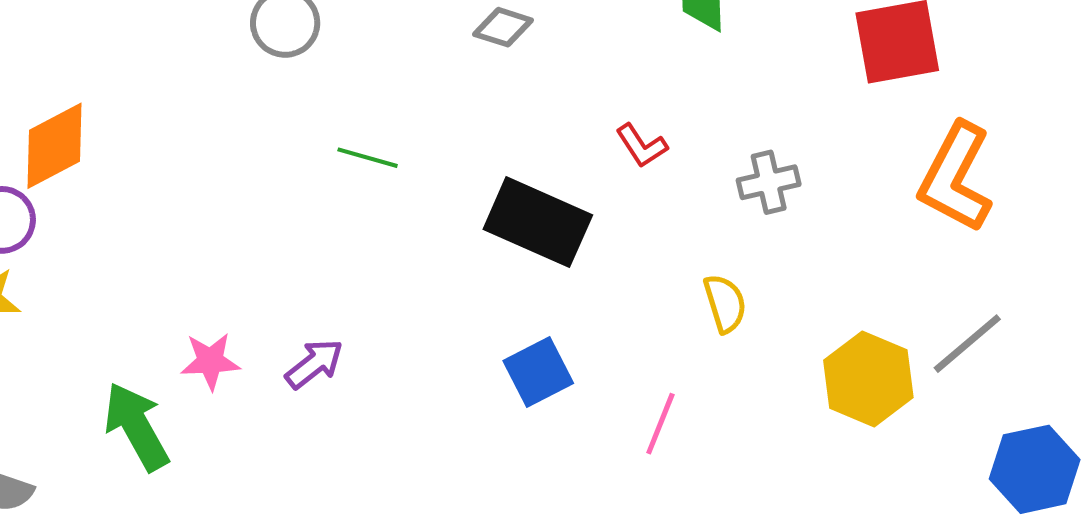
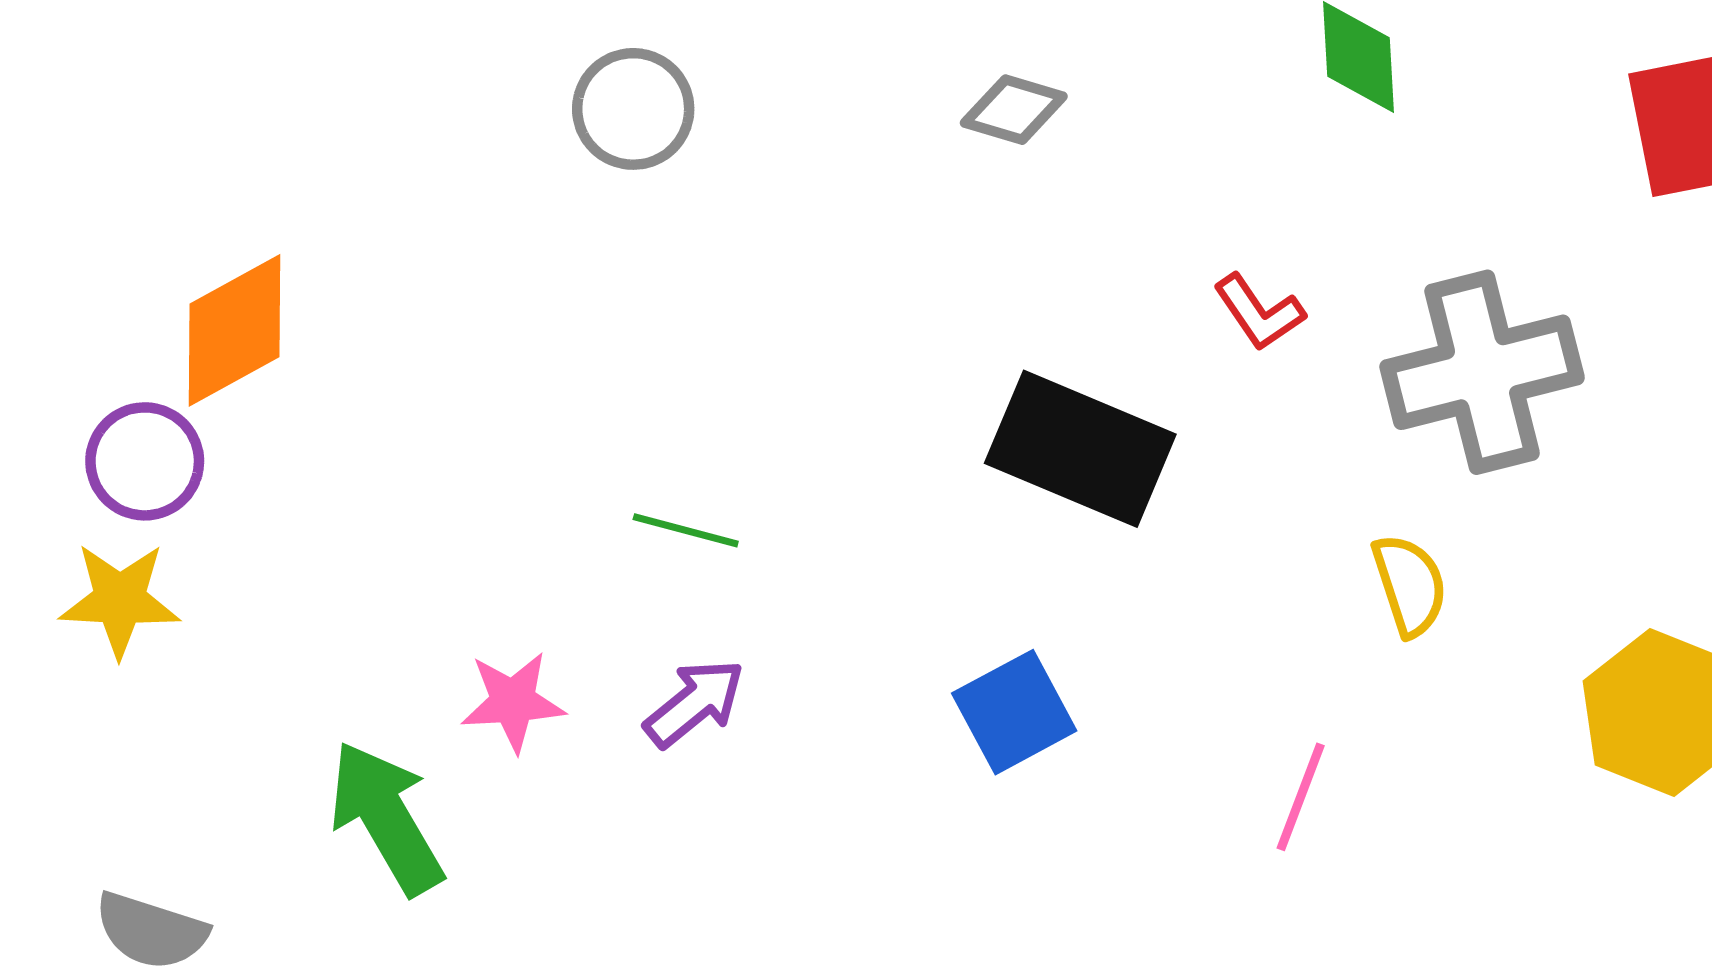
green line: (368, 158) -> (686, 530), moved
gray cross: (769, 182) -> (1482, 372), size x1.8
blue square: (538, 372) -> (1014, 712), moved

